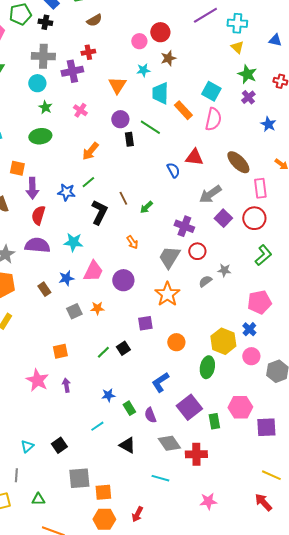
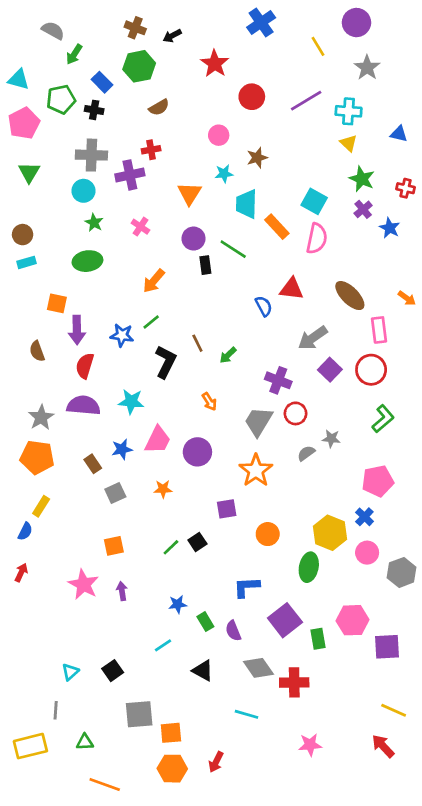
red circle: (160, 32) -> (252, 97), moved
blue star: (268, 124) -> (390, 228), moved
gray square: (74, 311) -> (115, 493), moved
blue L-shape: (160, 382) -> (246, 587), turned 30

